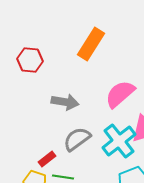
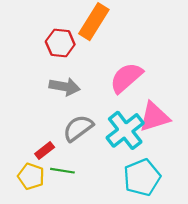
red hexagon: (30, 60) -> (60, 43), moved

